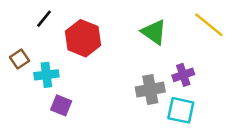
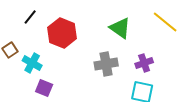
cyan cross: (46, 75) -> (32, 63), turned 36
gray cross: (150, 90) -> (106, 64), moved

